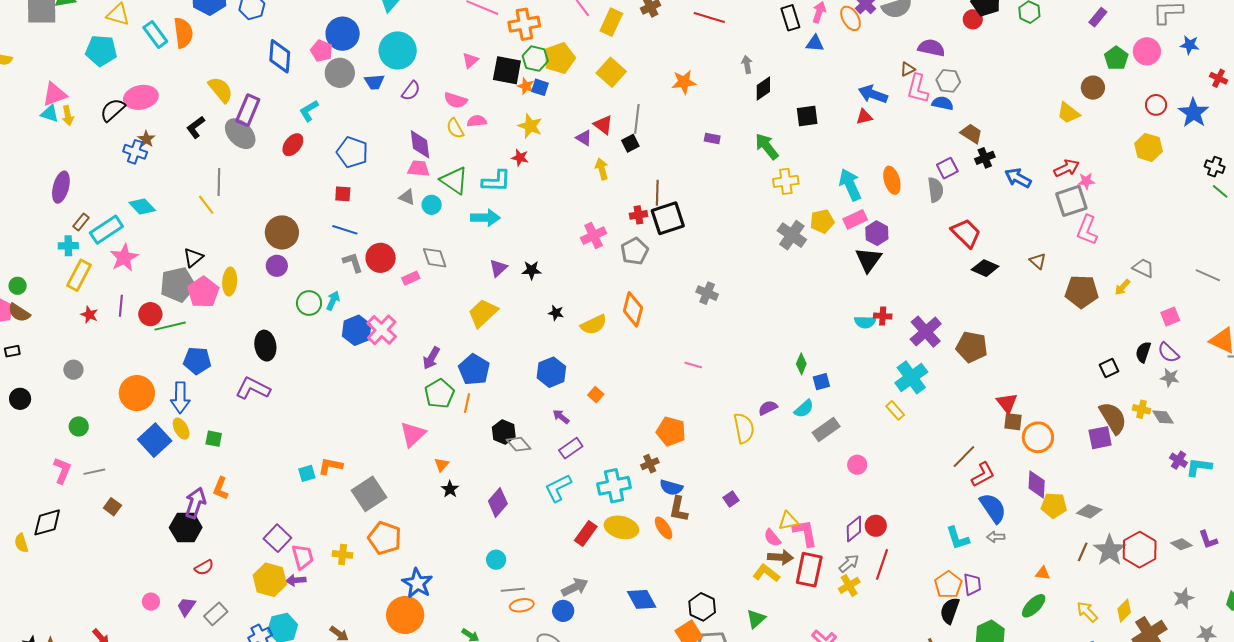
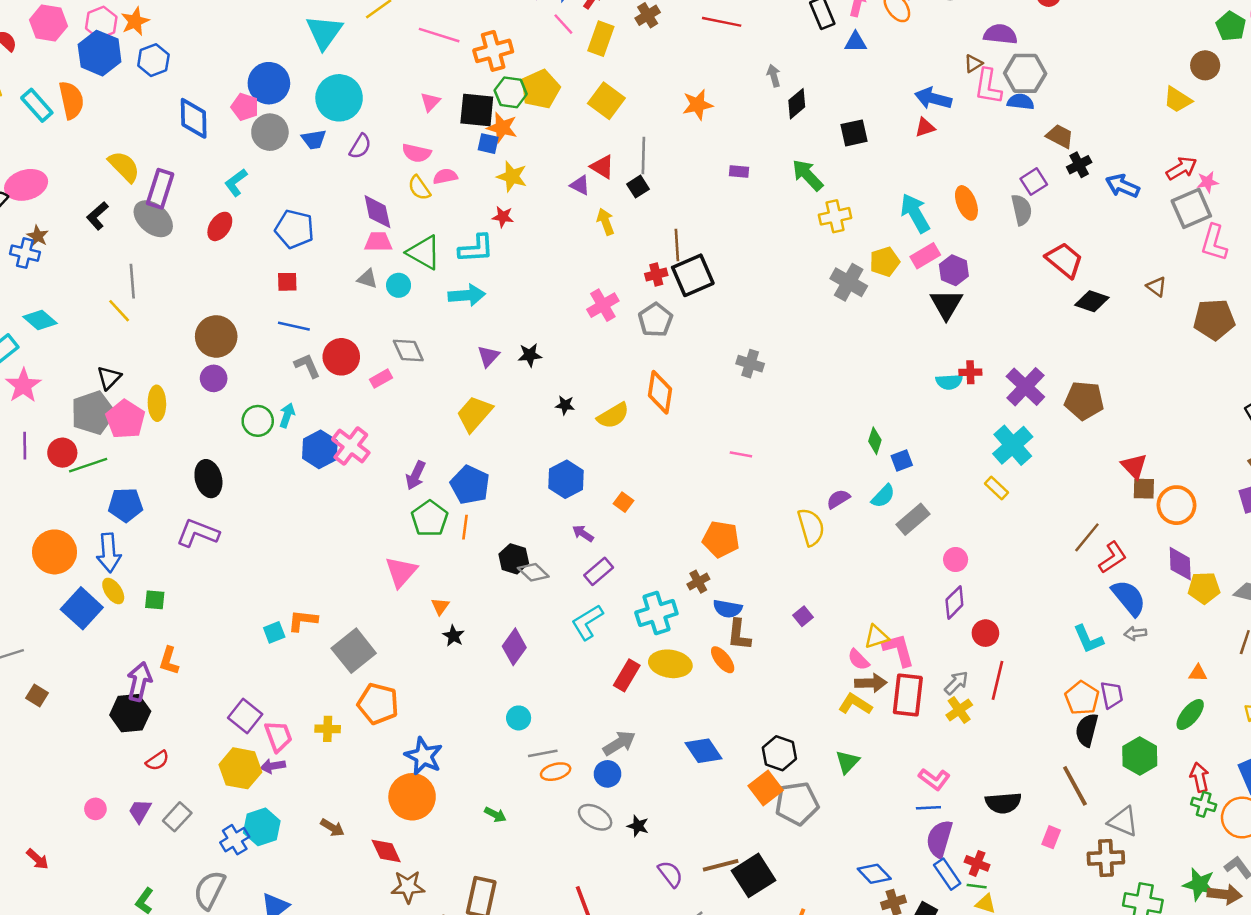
gray hexagon: (948, 81) -> (1025, 73), size x1.4
orange star: (526, 86) -> (502, 128), size x1.4
blue square: (540, 87) -> (488, 144), moved
purple diamond: (854, 529) -> (954, 602), moved

